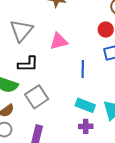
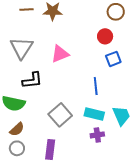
blue line: (83, 69) -> (96, 86), moved
gray square: (37, 97) -> (60, 115), moved

